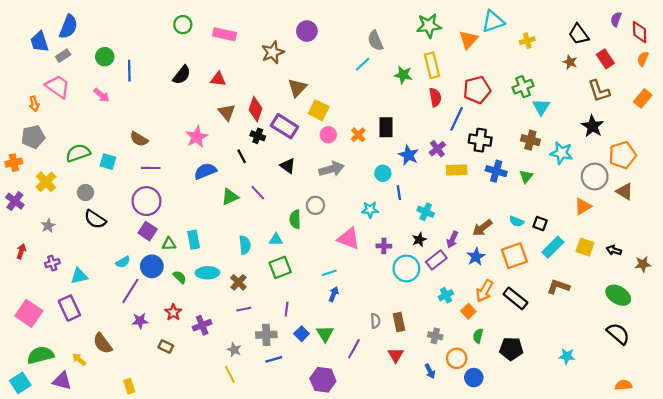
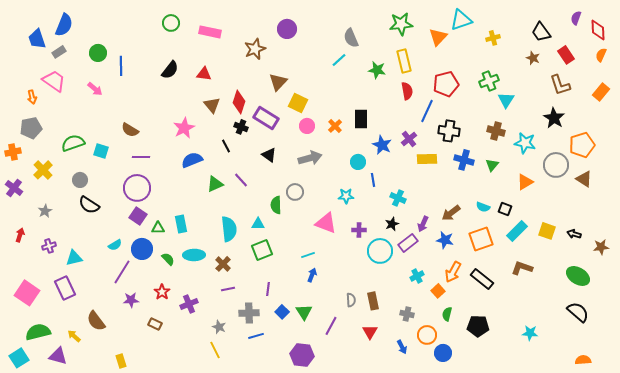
orange triangle: (583, 206) -> (525, 182), moved
cyan semicircle: (245, 245) -> (229, 229), size x1.4
blue star: (476, 257) -> (445, 240), turned -30

